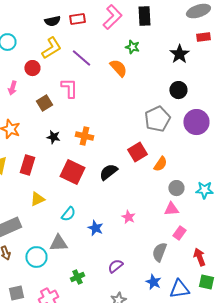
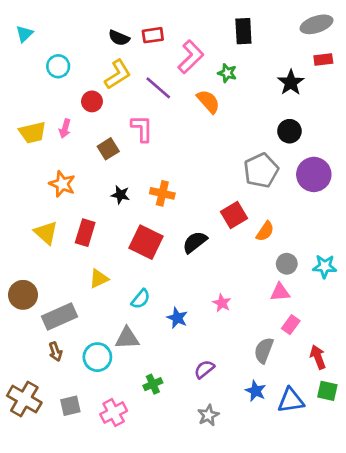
pink L-shape: (112, 17) -> (191, 57), moved
black semicircle: (52, 21) -> (119, 38), turned 35

